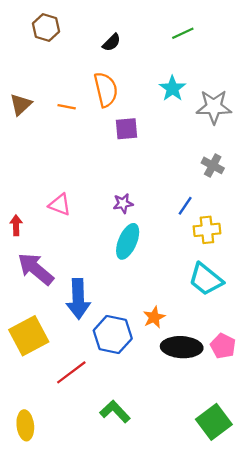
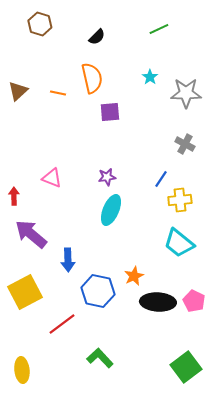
cyan star: (172, 88) -> (150, 77), size x0.7
blue arrow: (78, 299) -> (68, 260), size x0.7

